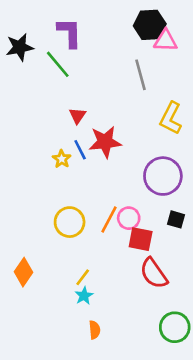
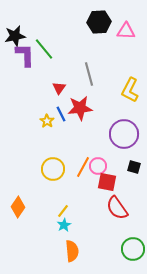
black hexagon: (150, 25) -> (99, 22), moved
purple L-shape: (70, 33) -> (25, 55), moved
gray line: (141, 75) -> (89, 74), moved
orange semicircle: (95, 330) -> (72, 251), size x1.5

